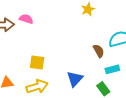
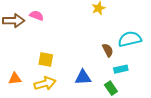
blue triangle: (75, 79) -> (83, 77), turned 42

